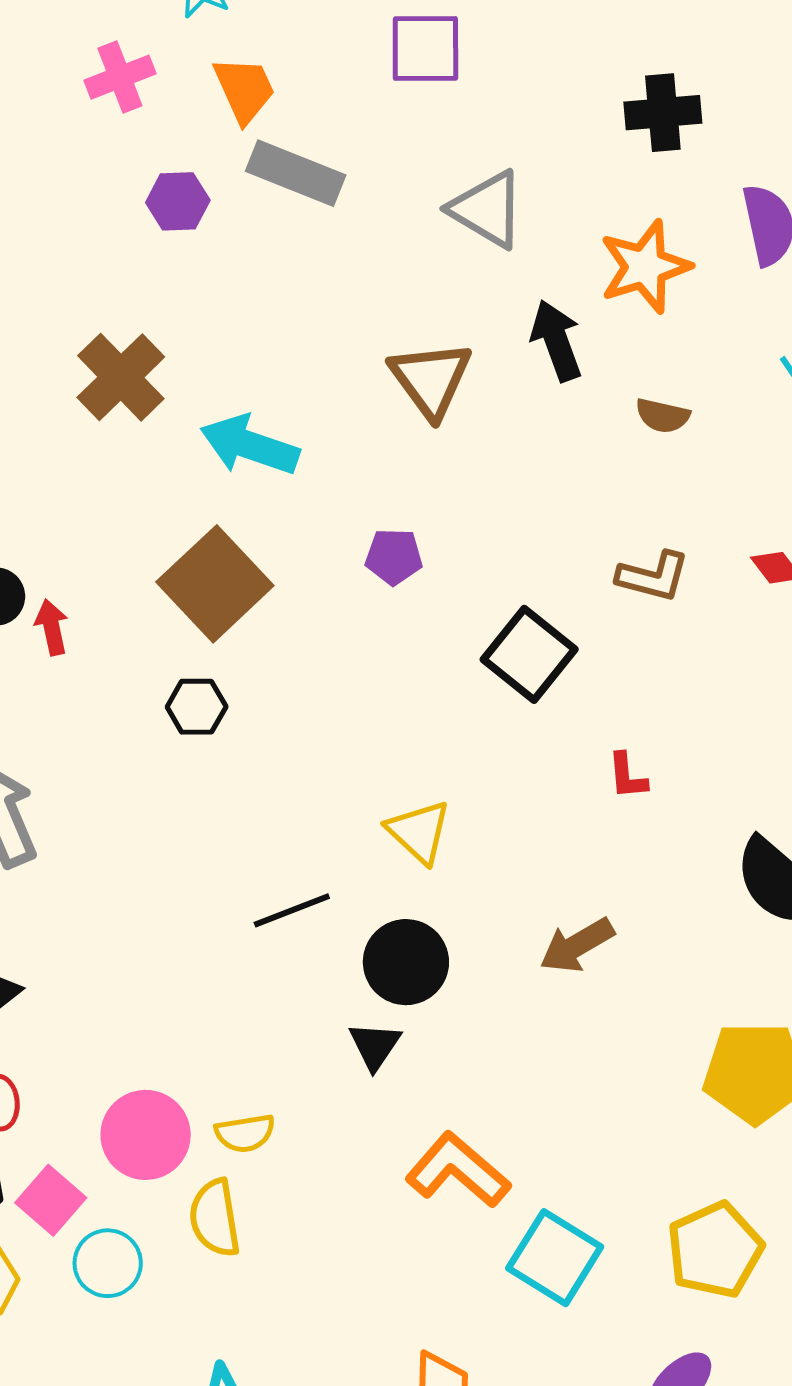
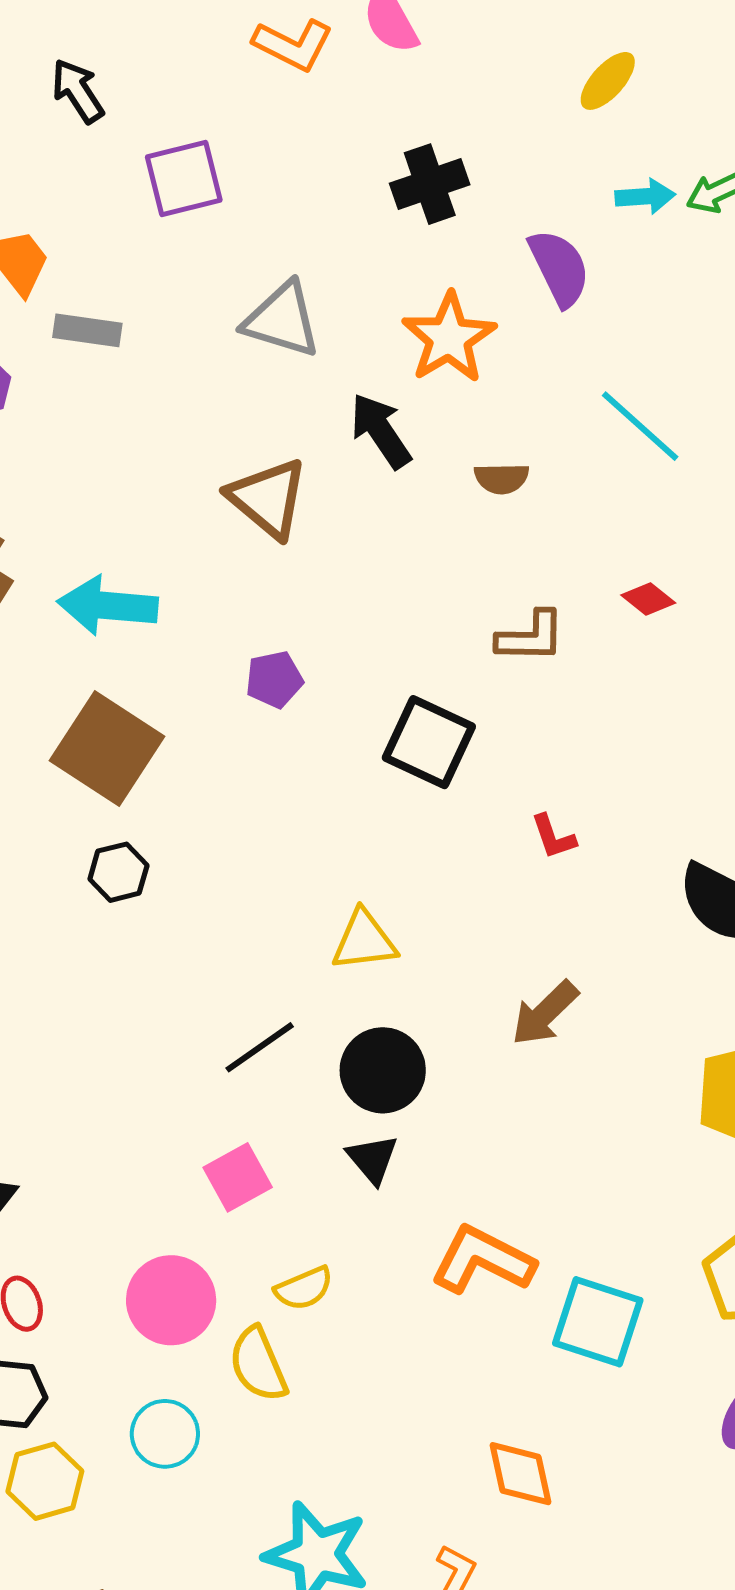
gray rectangle: (296, 173) -> (87, 330), size x0.7
yellow triangle: (419, 832) -> (364, 941), turned -36
yellow semicircle: (245, 1133) -> (304, 1288), moved
pink square: (51, 1200) -> (238, 1177), moved, turned 34

